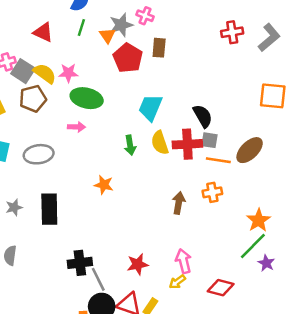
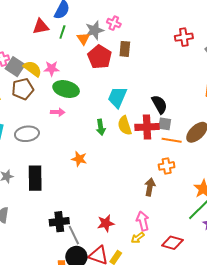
red triangle: (43, 32) -> (41, 26), moved, turned -36
brown arrow: (179, 203) -> (150, 187), moved

